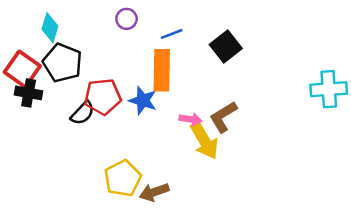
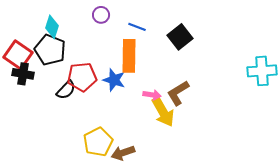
cyan diamond: (50, 28) -> (52, 27), moved
blue line: (172, 34) -> (137, 27), turned 42

